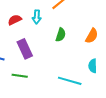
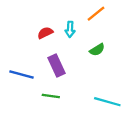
green semicircle: (61, 35) -> (97, 50), turned 40

